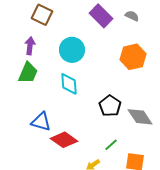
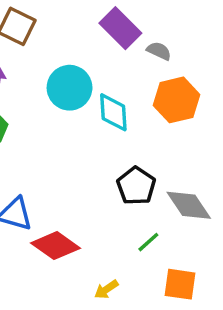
gray semicircle: (132, 16) -> (159, 51), moved
cyan diamond: (69, 84) -> (113, 112), moved
green line: (111, 145) -> (148, 242), moved

